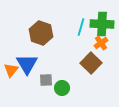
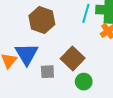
brown square: (91, 63) -> (73, 58), moved
green circle: (62, 88) -> (84, 82), moved

